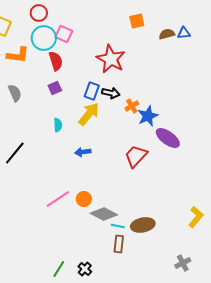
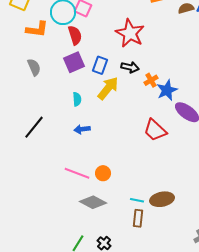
purple square: (55, 88) -> (74, 62), size x1.5
blue rectangle: (92, 91) -> (100, 65), moved
blue arrow: (83, 152) -> (82, 129), moved
red trapezoid: (136, 156) -> (155, 130), turned -90
pink line: (58, 199) -> (77, 173), turned 55
gray diamond: (104, 214) -> (93, 202), moved

